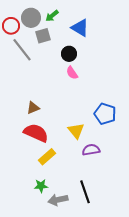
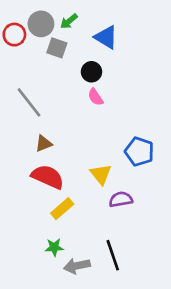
gray square: (43, 36) -> (57, 48), turned 35
gray line: (22, 50) -> (29, 102), moved

